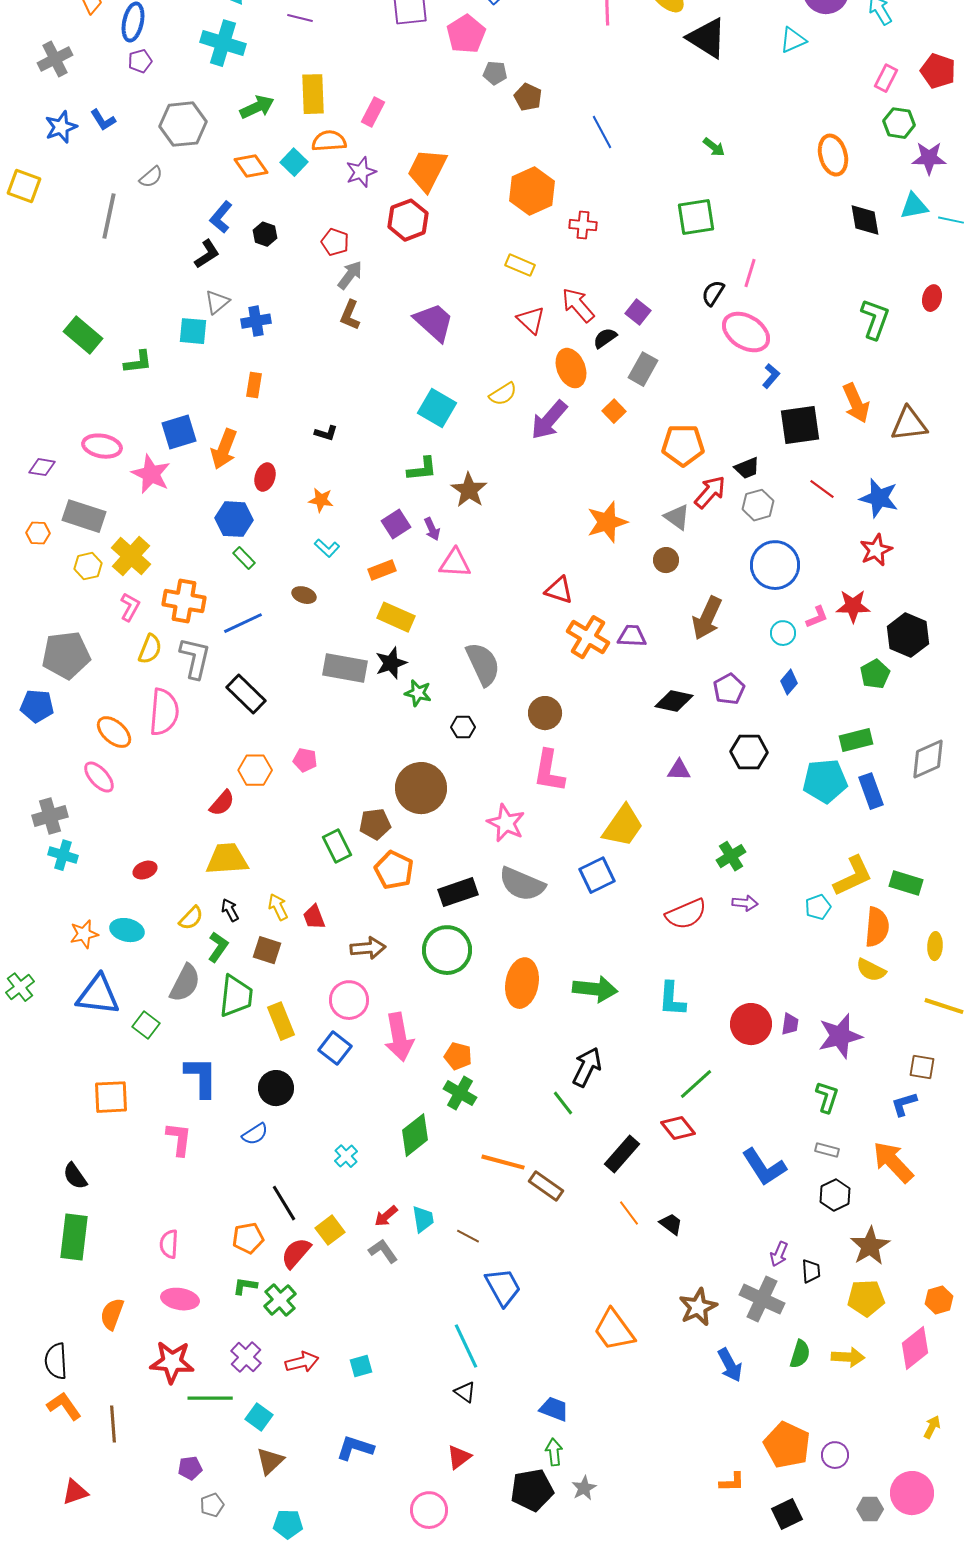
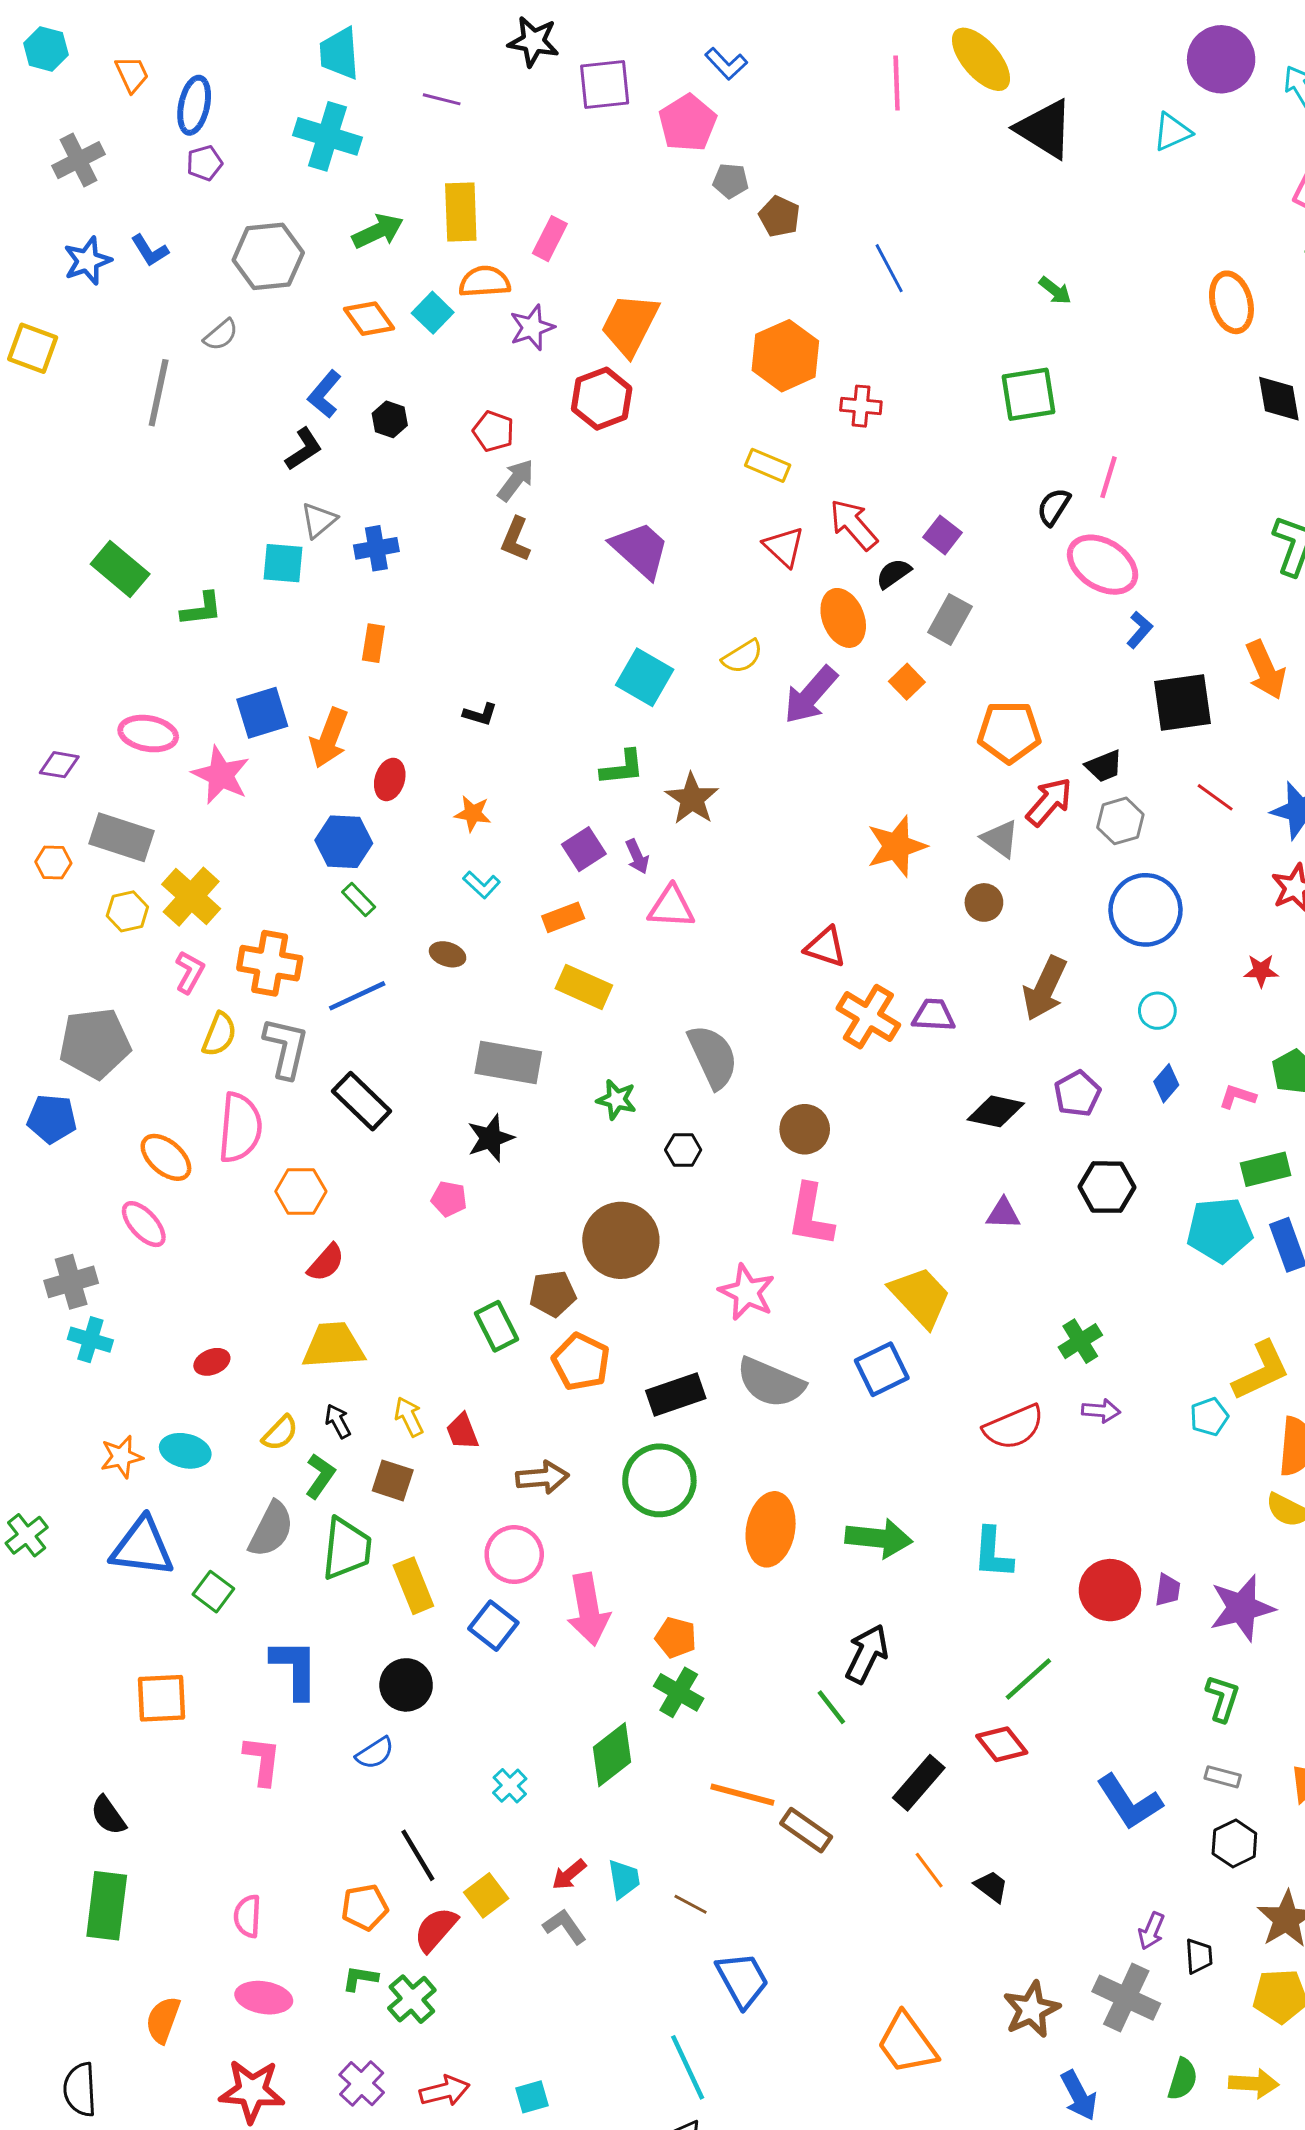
red star: (853, 606) -> (1261, 971), size x0.7
pink L-shape: (817, 617) -> (1237, 1097), moved, turned -140
black star: (391, 663) -> (490, 1138), moved
orange hexagon: (255, 770) -> (301, 1191), moved
yellow trapezoid: (623, 826) -> (920, 1297), turned -78

